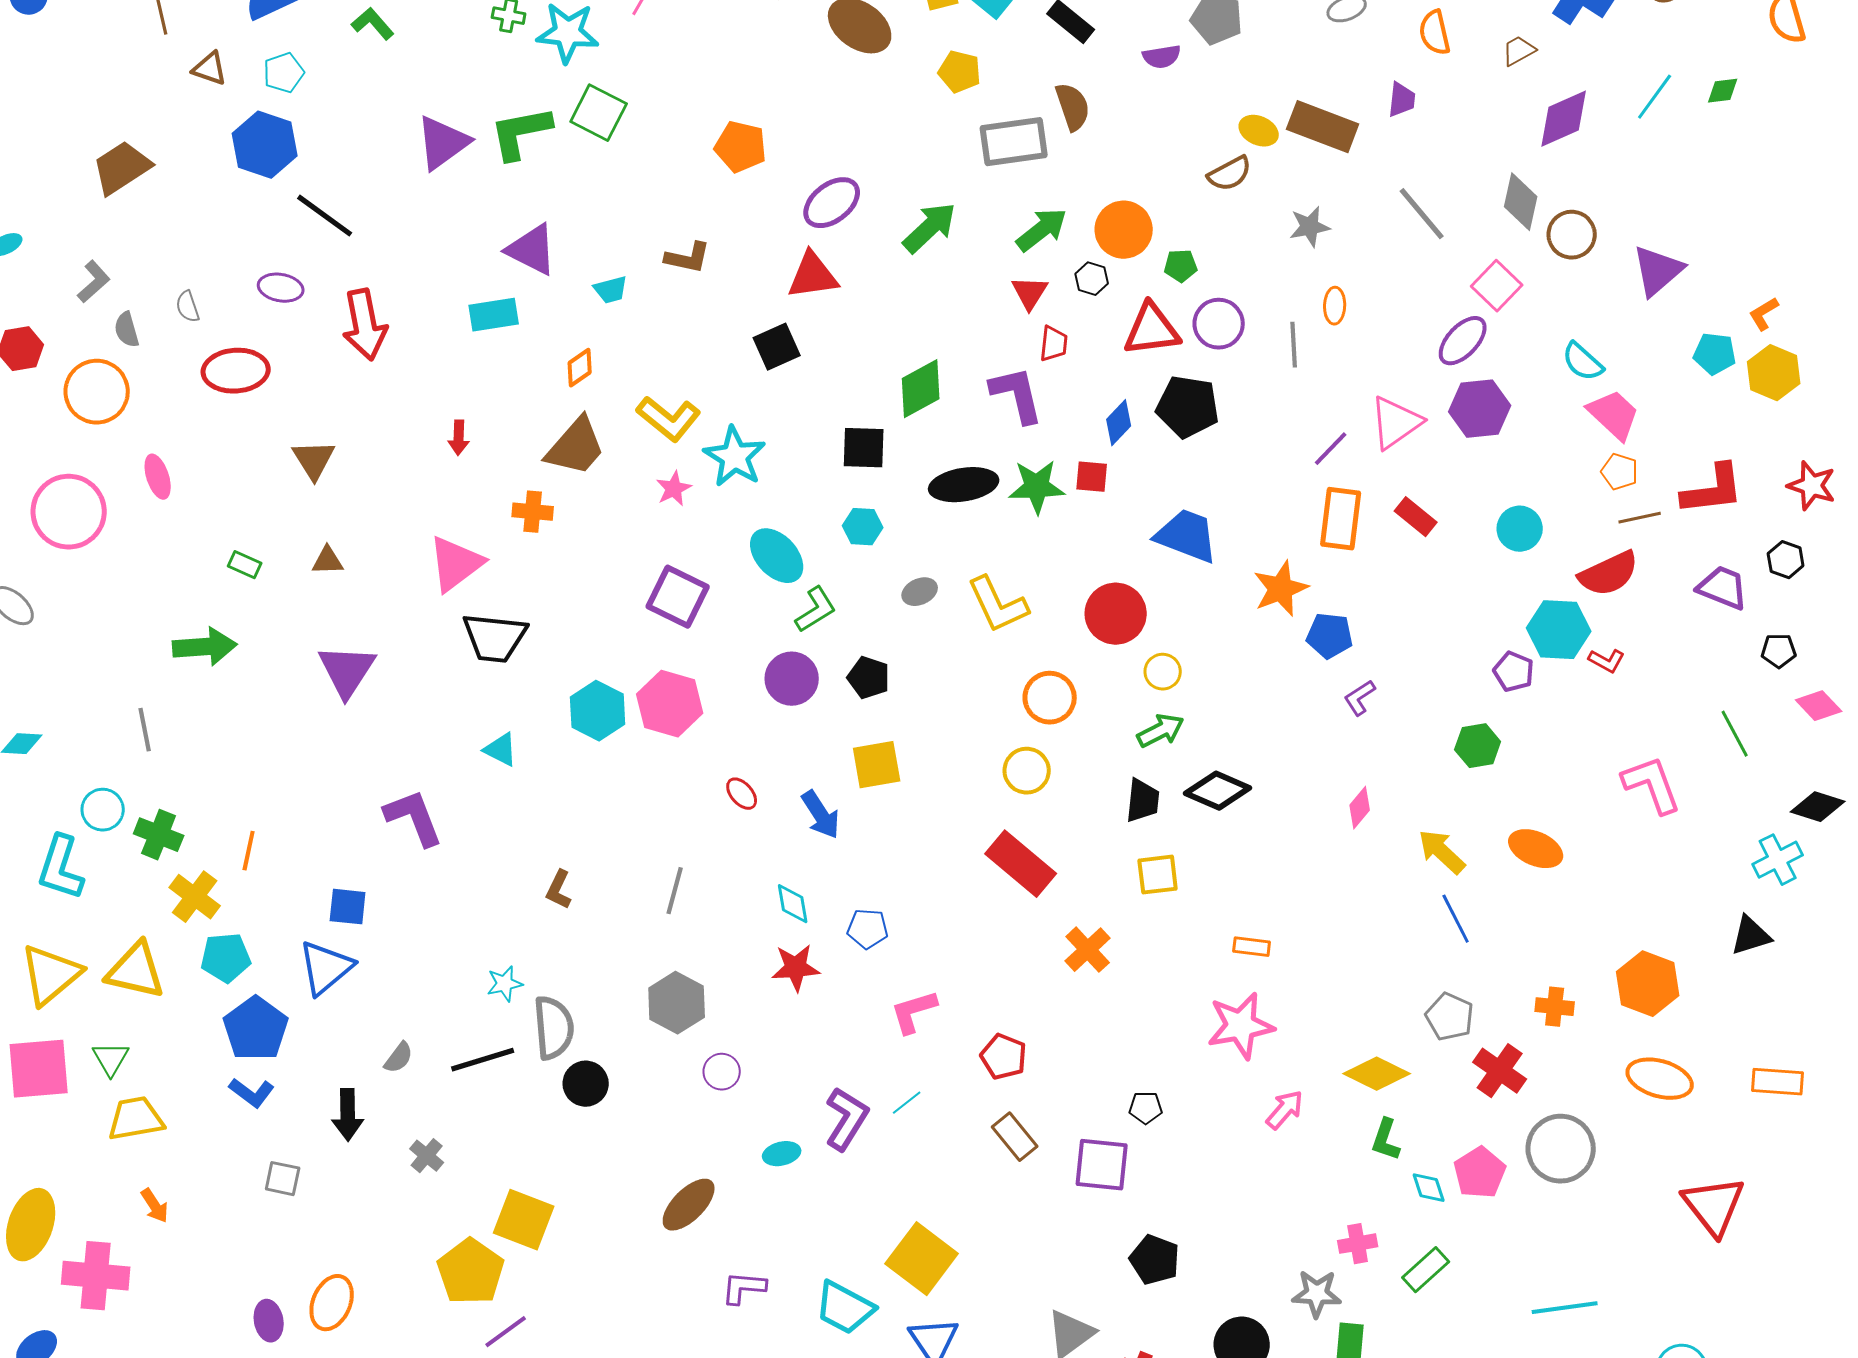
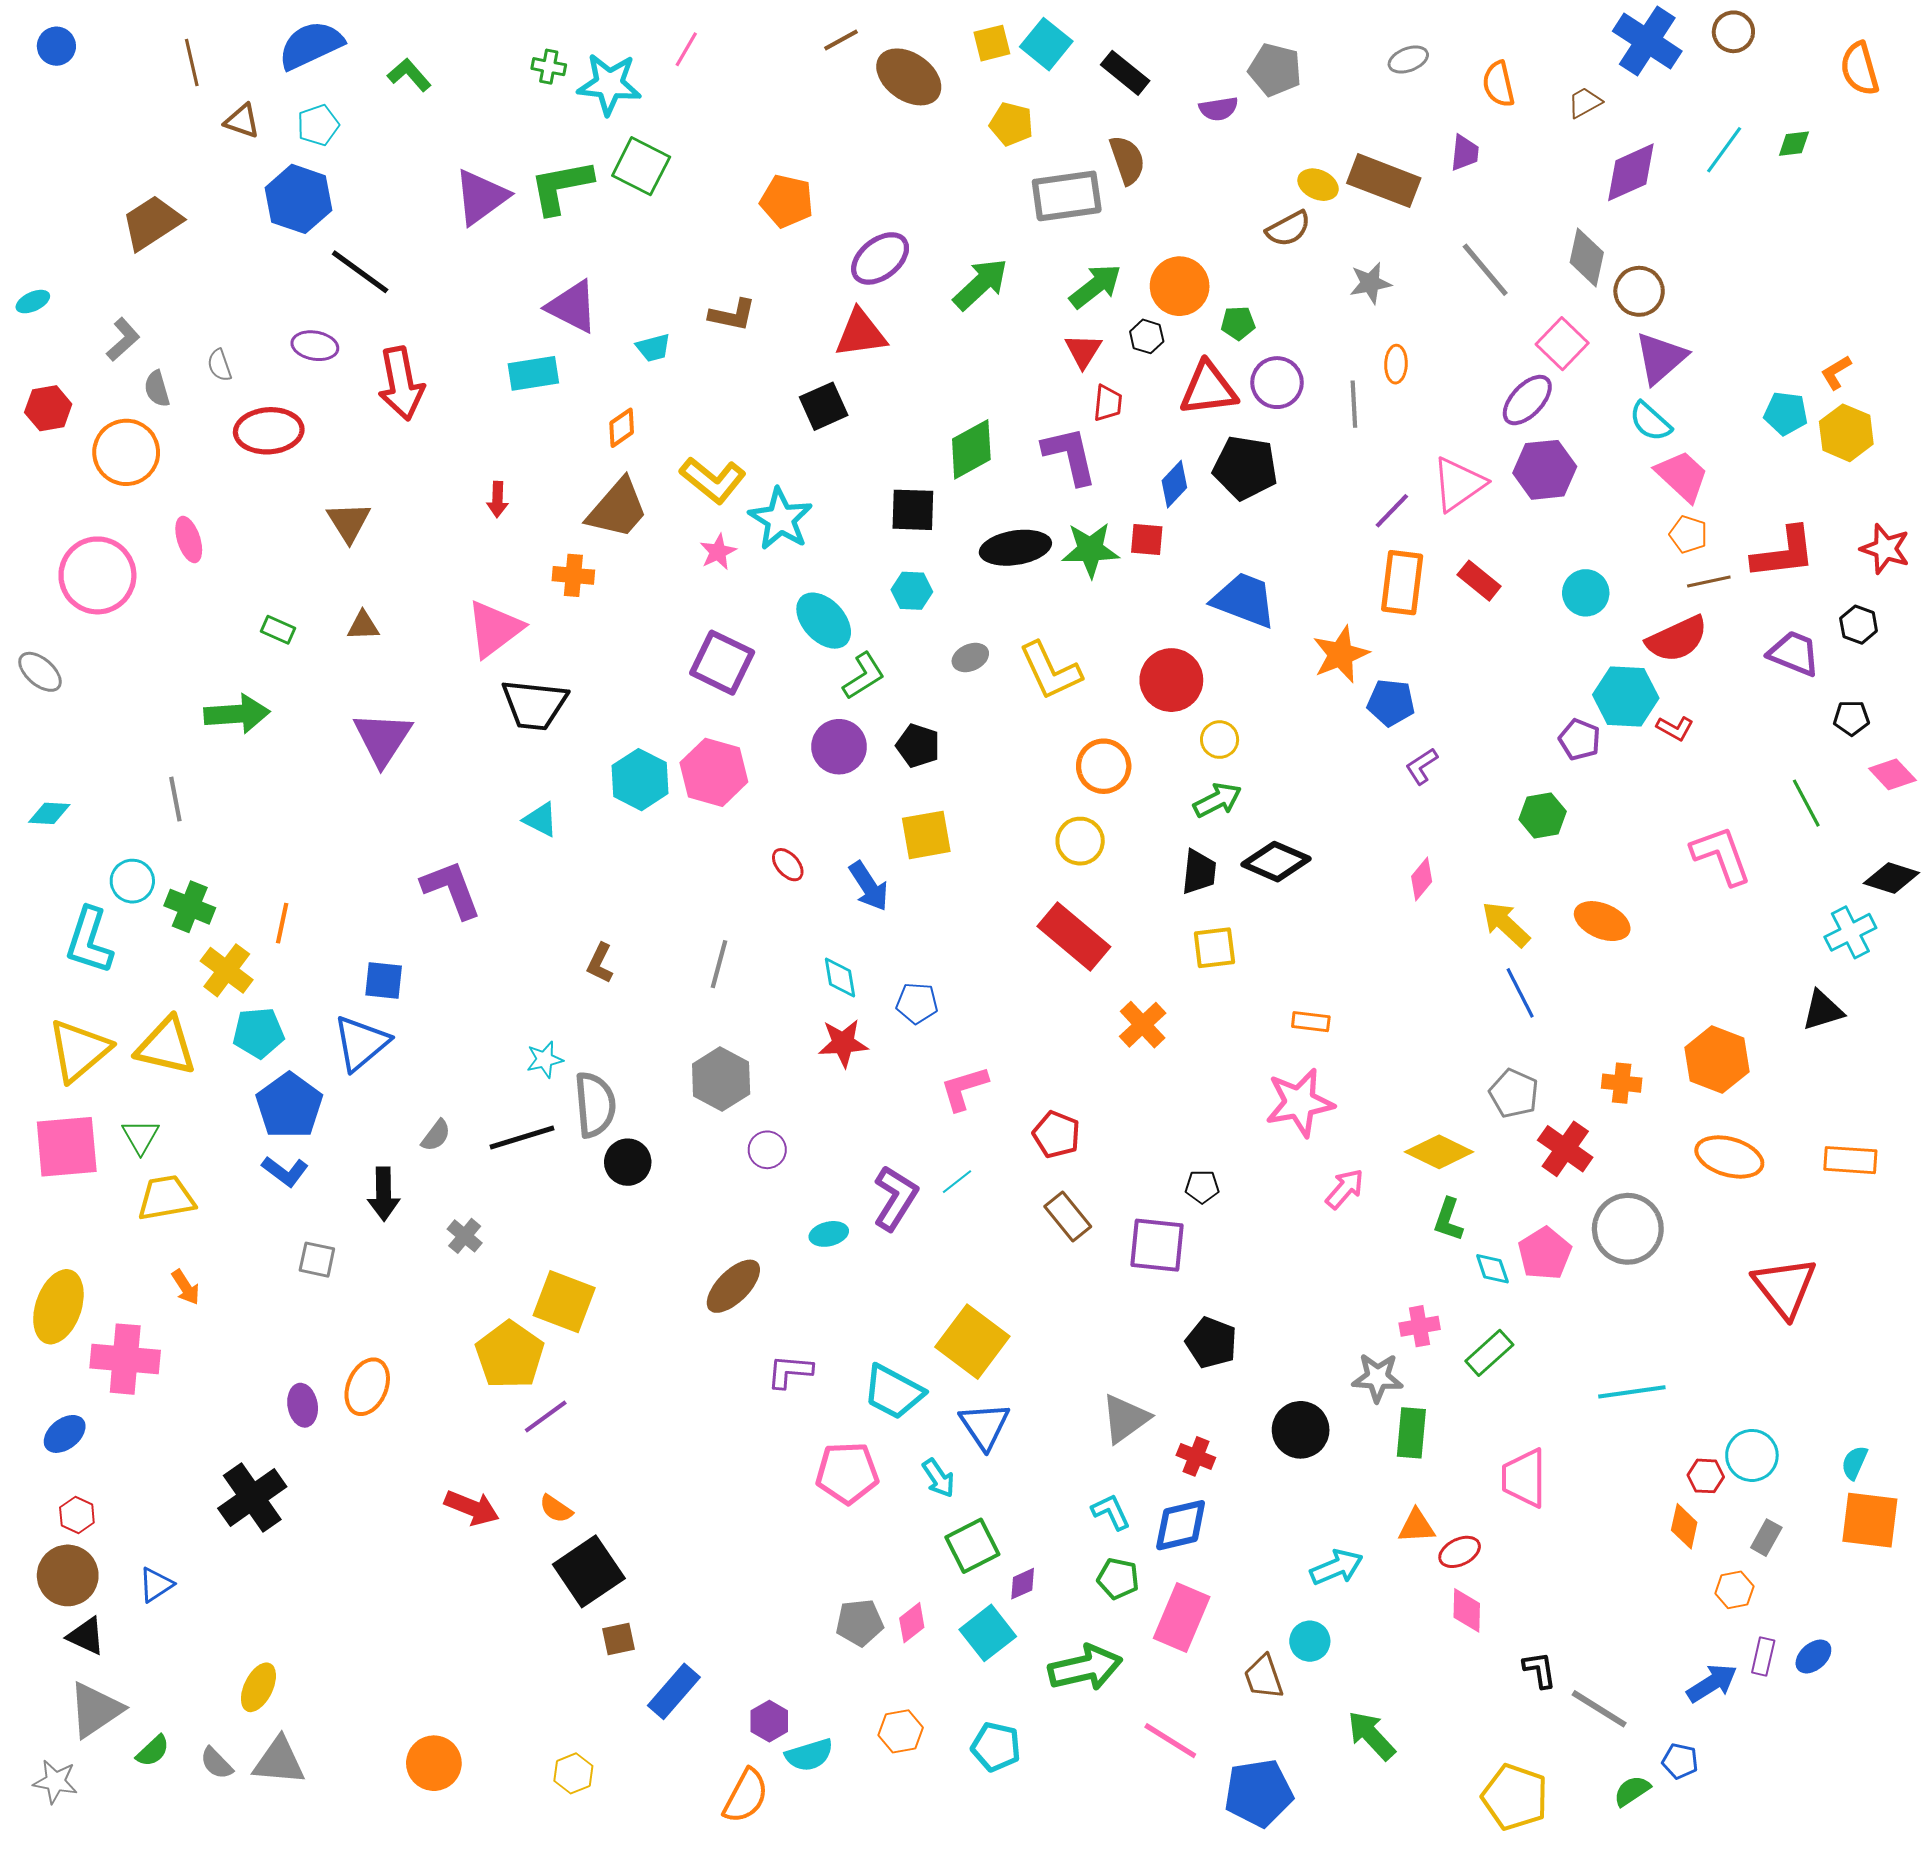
purple triangle: (1658, 271) -> (1661, 358), moved

